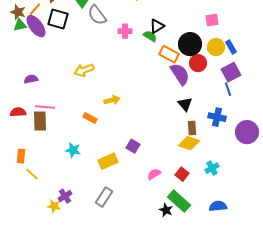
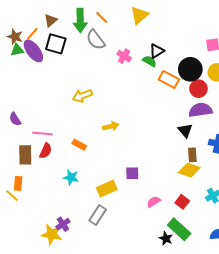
pink cross: (125, 31) -> (124, 56), turned 32
purple semicircle: (180, 74) -> (201, 110), moved, turned -65
purple semicircle: (31, 79) -> (15, 119), moved, turned -112
red semicircle: (18, 112) -> (46, 151), moved, turned 119
orange rectangle: (90, 118) -> (79, 145), moved
brown rectangle: (40, 121) -> (25, 155), moved
purple square: (133, 146) -> (132, 173), turned -32
yellow line: (32, 174) -> (12, 196), moved
gray rectangle: (104, 197) -> (98, 215), moved
yellow star: (54, 206) -> (52, 234), size x1.5

